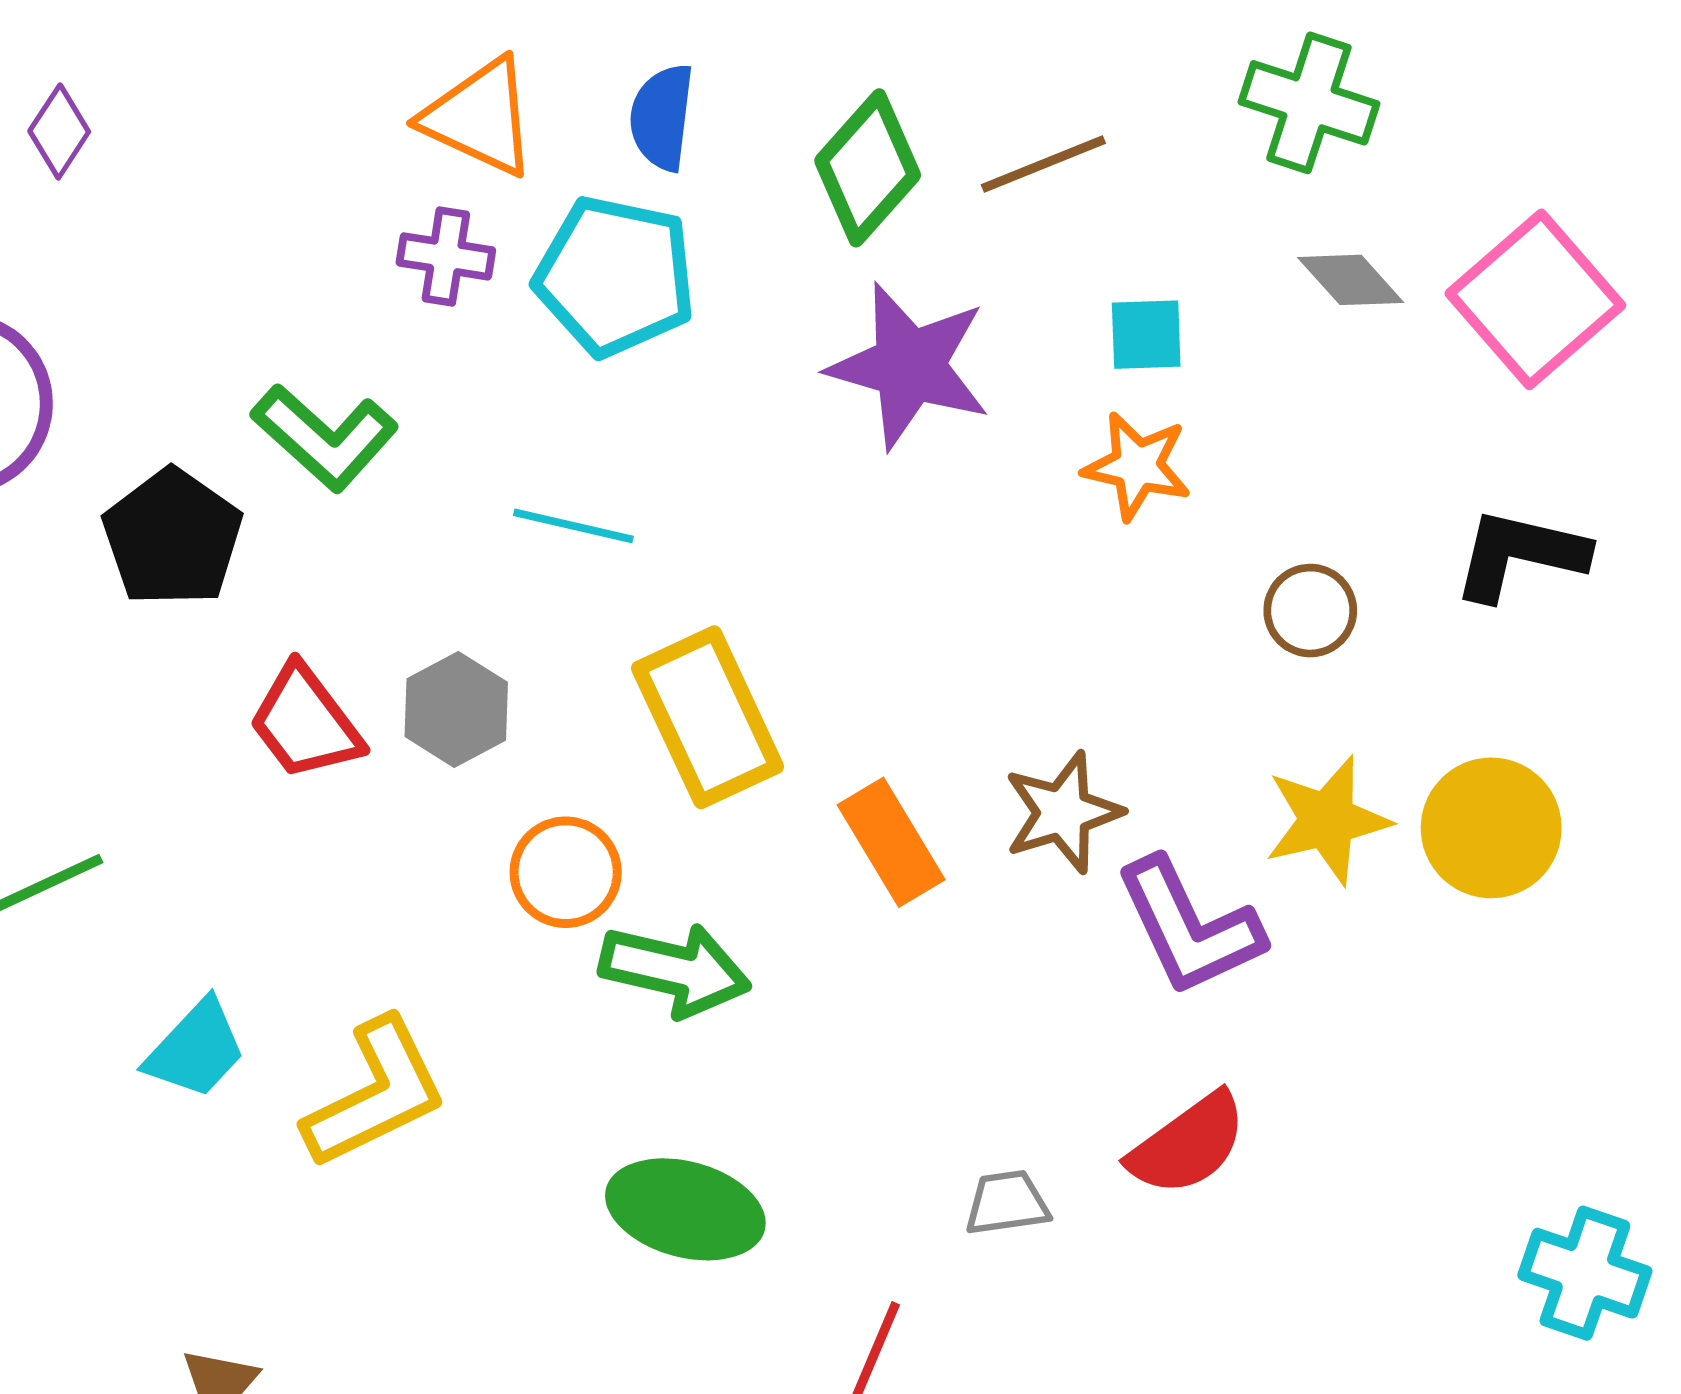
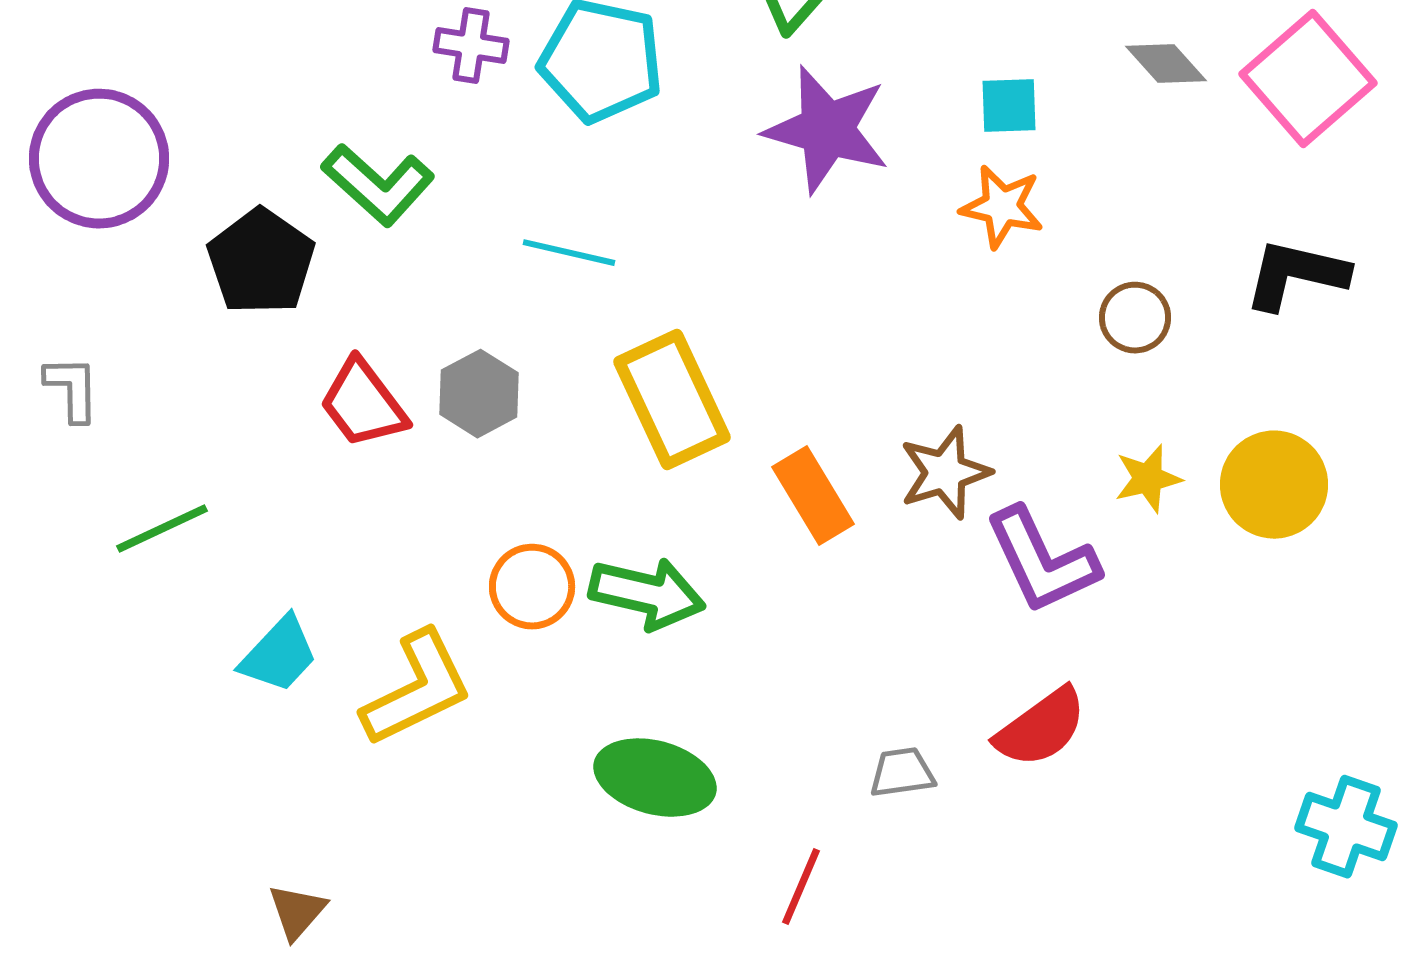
yellow star: (1327, 820) -> (1148, 479), size x0.7
orange circle: (566, 872) -> (532, 587), moved

